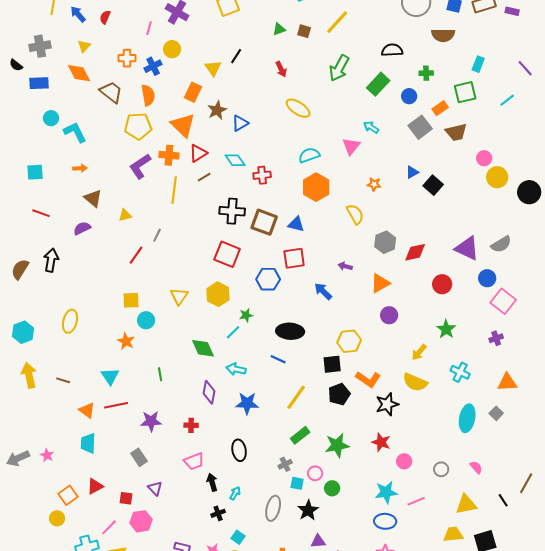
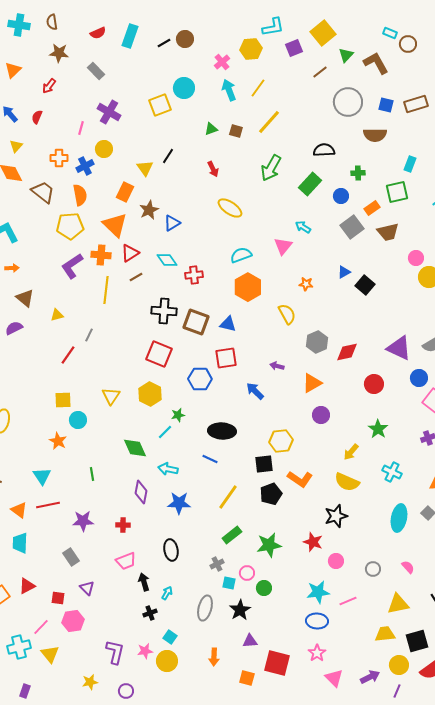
black star: (387, 404) -> (336, 516), moved

